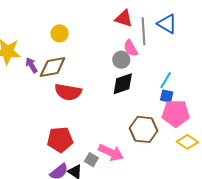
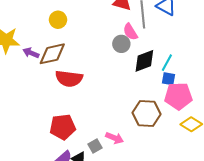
purple arrow: (31, 65) -> (31, 53), turned -35
black diamond: (123, 84) -> (144, 61), moved
pink arrow: (111, 153) -> (114, 138), size x0.7
gray square: (91, 160) -> (95, 146), turned 32

